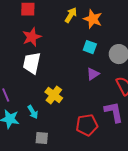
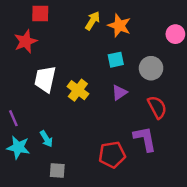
red star: (32, 37) -> (26, 41), moved
cyan square: (90, 47) -> (116, 60), turned -32
yellow cross: (54, 95) -> (78, 90), moved

